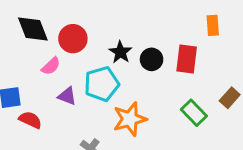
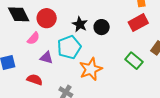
red rectangle: (187, 59) -> (138, 23), moved, turned 60
red semicircle: (30, 120) -> (35, 80), moved

